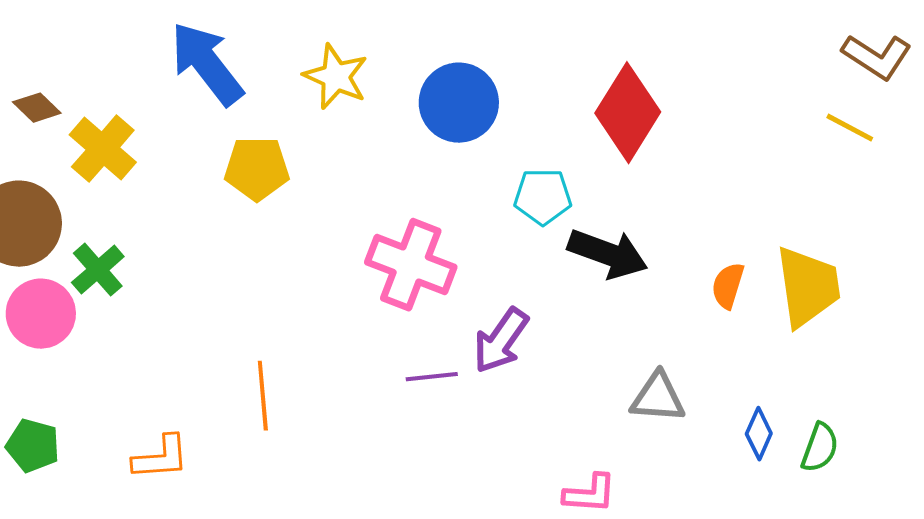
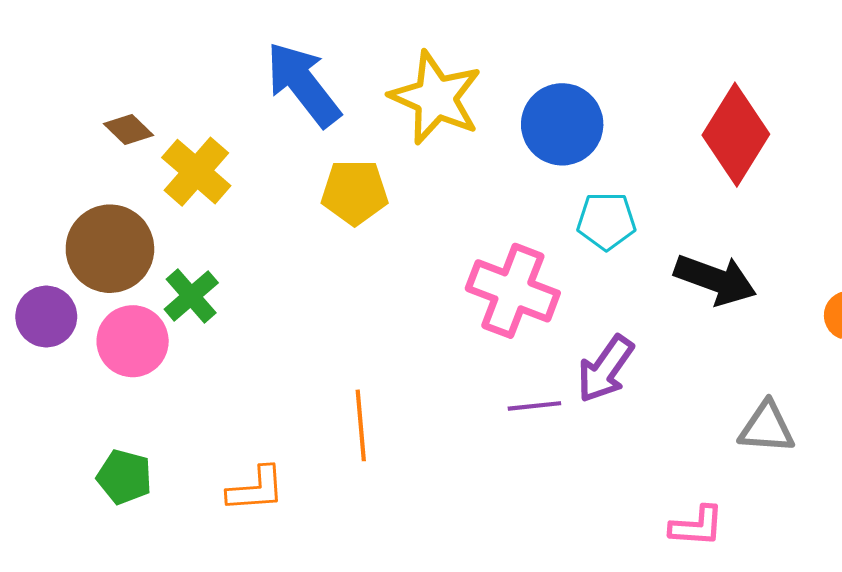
yellow star: (336, 77) -> (436, 98), size x1.4
cyan pentagon: (543, 197) -> (606, 221), moved

